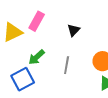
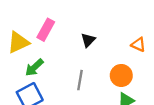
green arrow: (37, 57) -> (34, 67), moved

